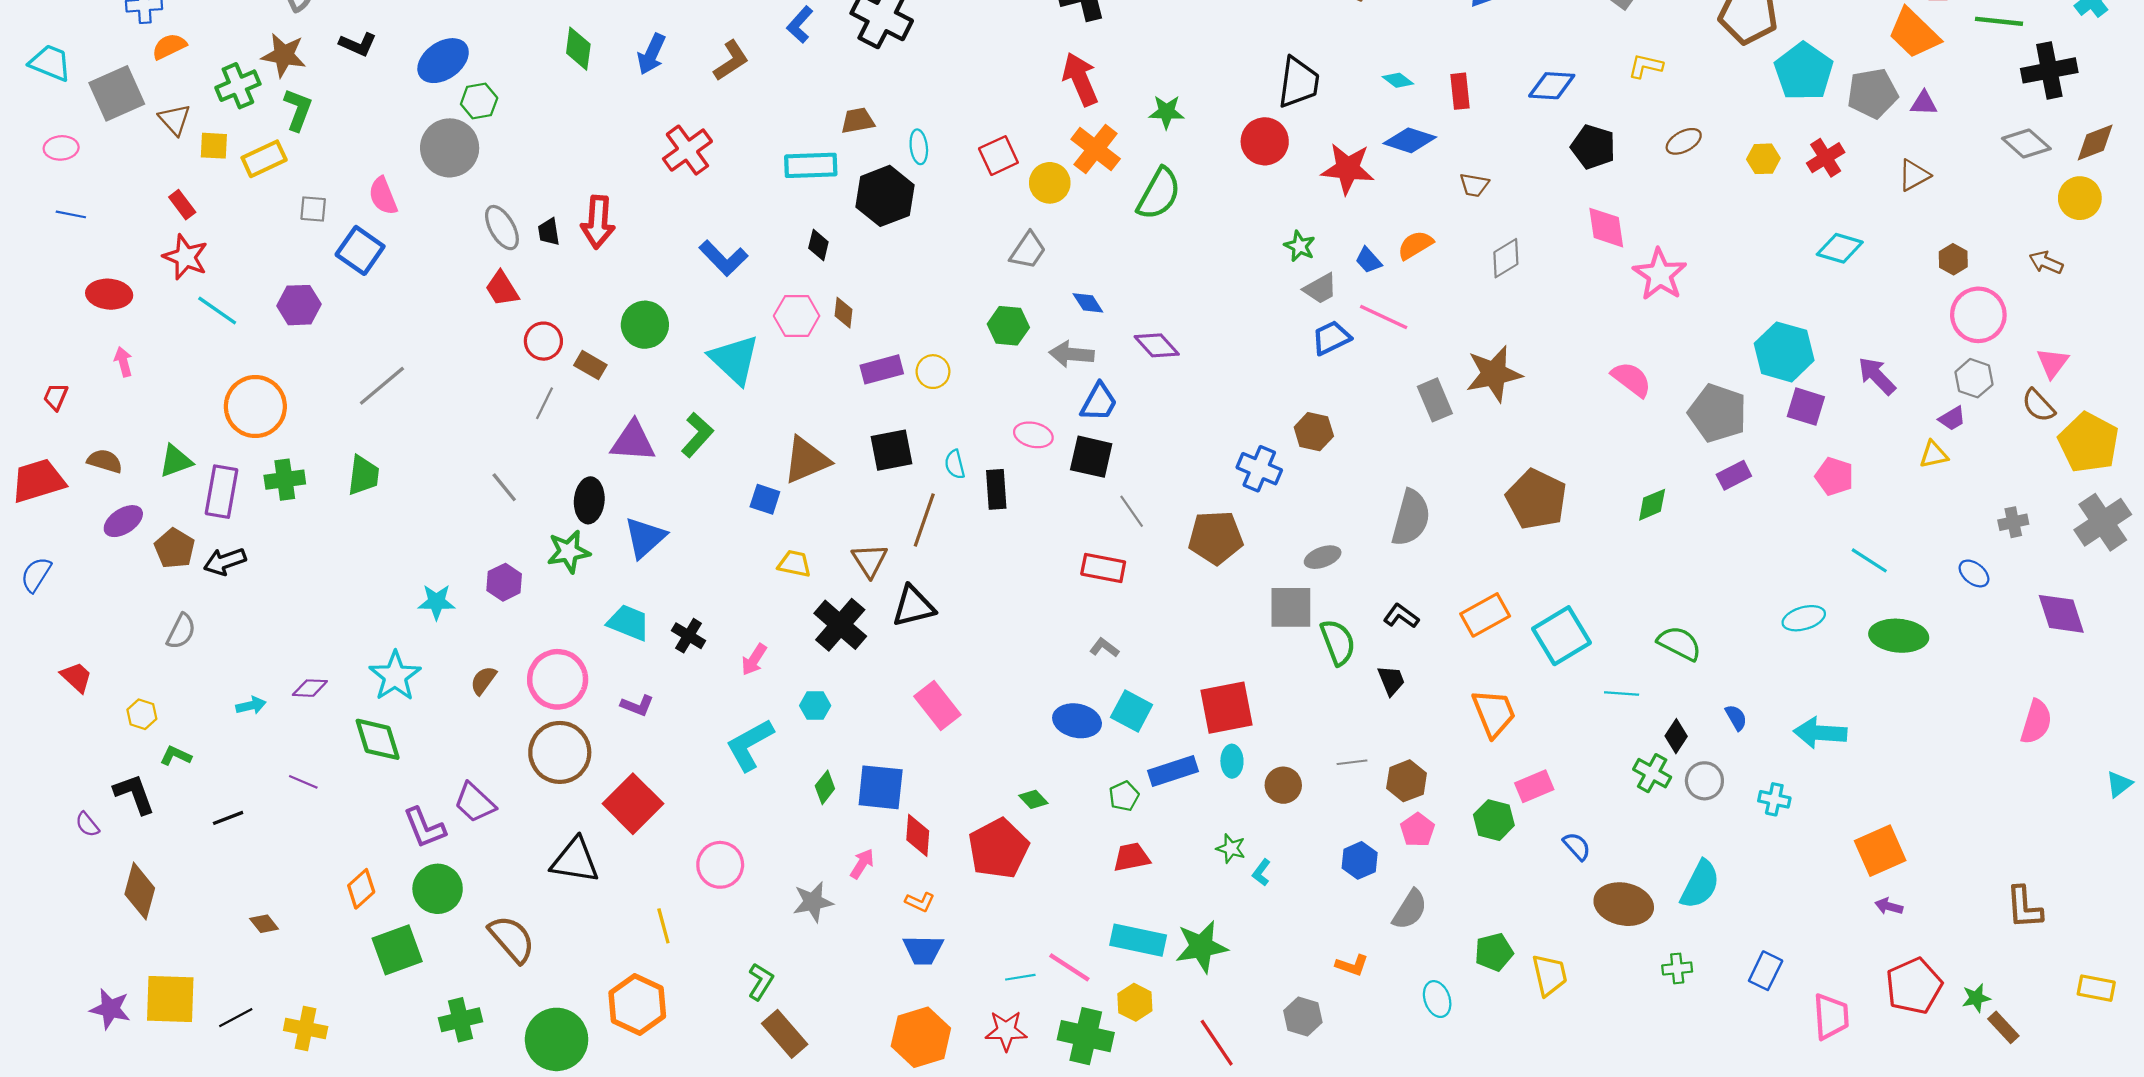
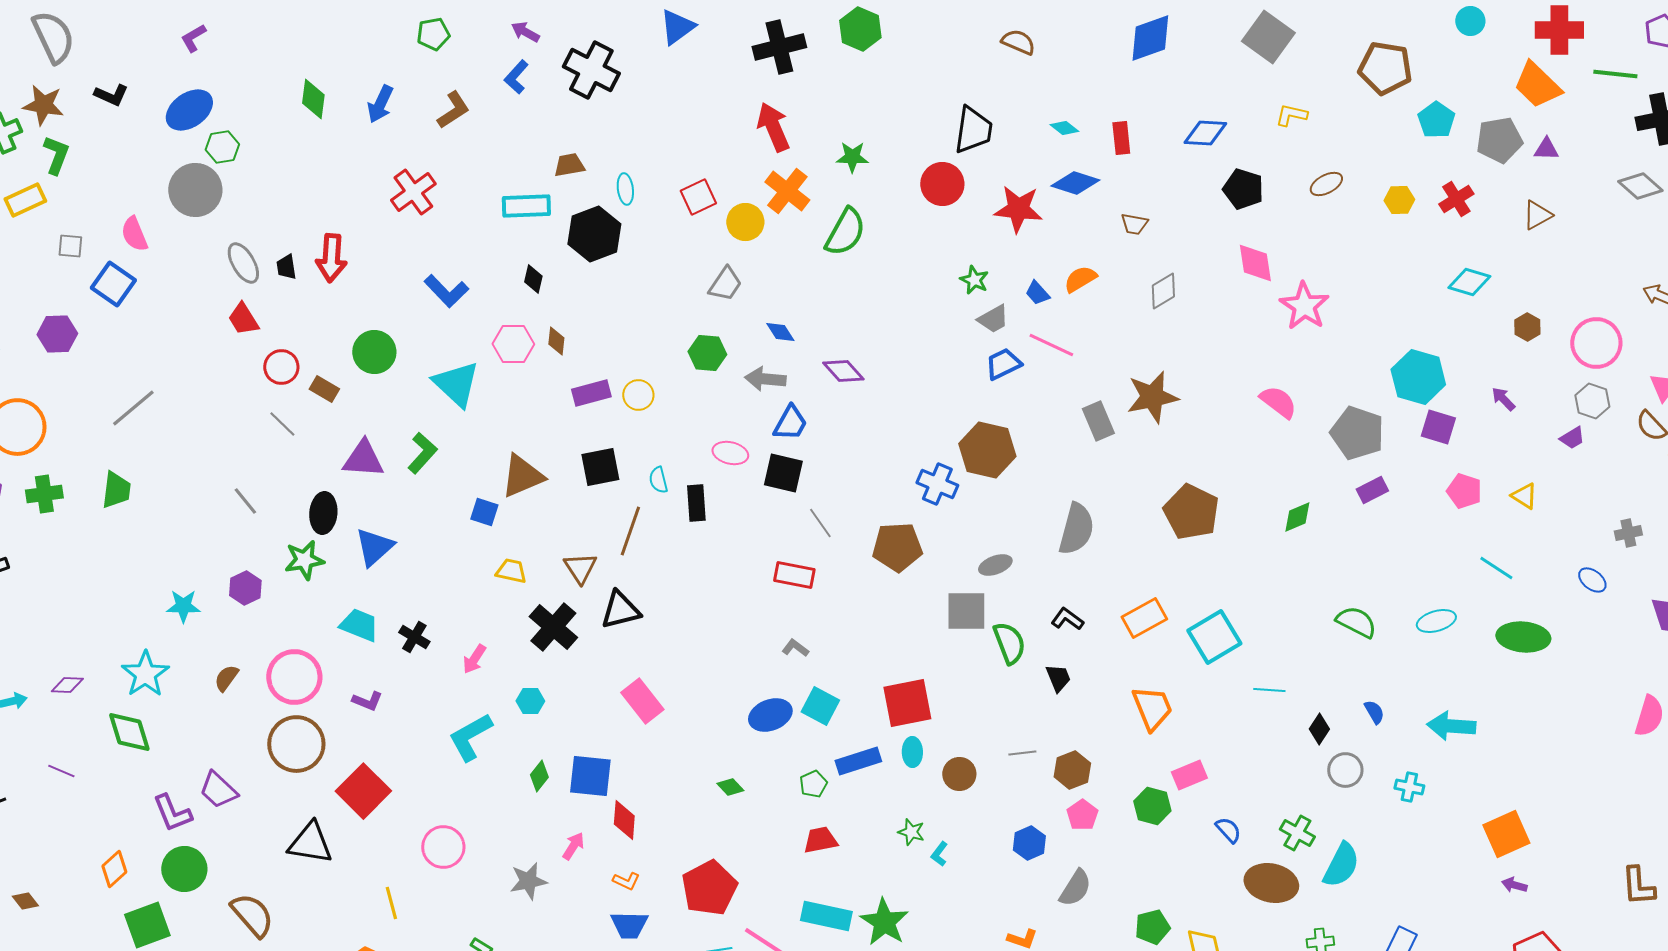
cyan pentagon: (1804, 72) -> (1436, 120), size x0.7
brown hexagon: (1953, 259) -> (1527, 327), moved
purple arrow: (1877, 376) -> (1503, 399), size x0.7
gray line: (545, 403) -> (282, 424), turned -72
brown hexagon: (1314, 432) -> (987, 450), size x1.6
yellow triangle: (1934, 455) -> (1524, 496), moved, turned 44
green semicircle: (1679, 643) -> (1356, 622), moved
blue ellipse: (1077, 721) -> (770, 715), turned -33
green cross: (1652, 773) -> (1297, 833), moved
red pentagon: (998, 848) -> (709, 888), moved
green star: (1201, 947) -> (884, 922), turned -30

